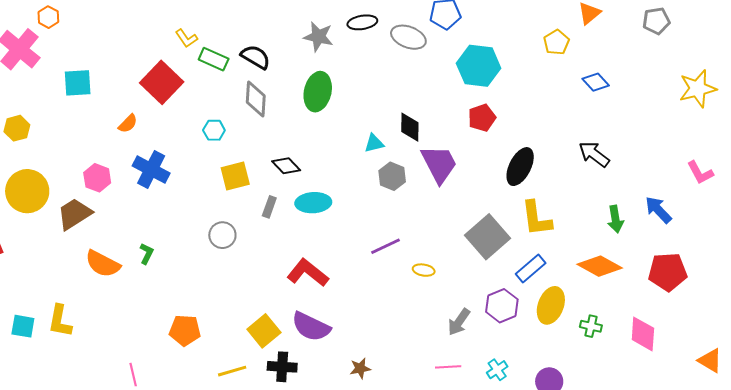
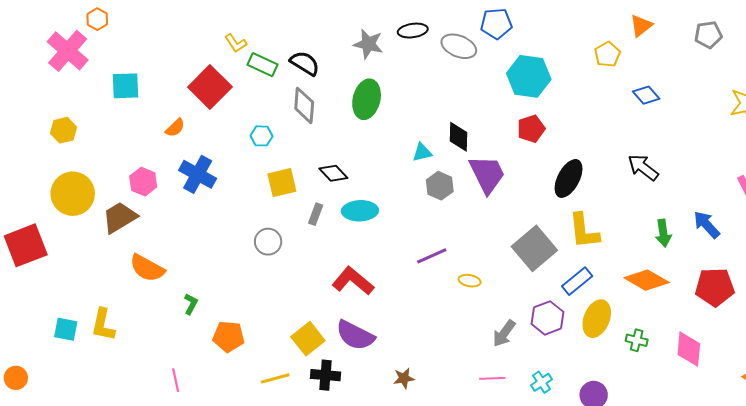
green L-shape: (147, 254) -> (191, 304), moved

